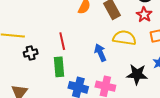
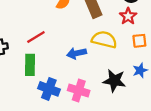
red line: (62, 41) -> (36, 37), turned 66
blue arrow: (100, 53) -> (76, 53), turned -84

